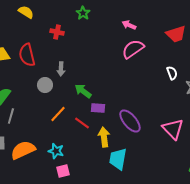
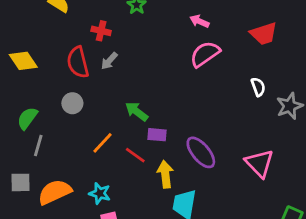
red semicircle: (27, 55) -> (78, 62), moved
gray arrow: (61, 69) -> (109, 61), moved, turned 40
gray circle: (45, 85) -> (72, 103), moved

